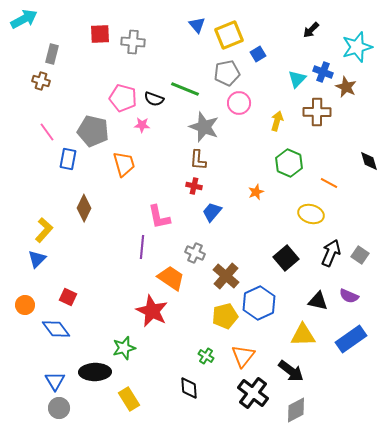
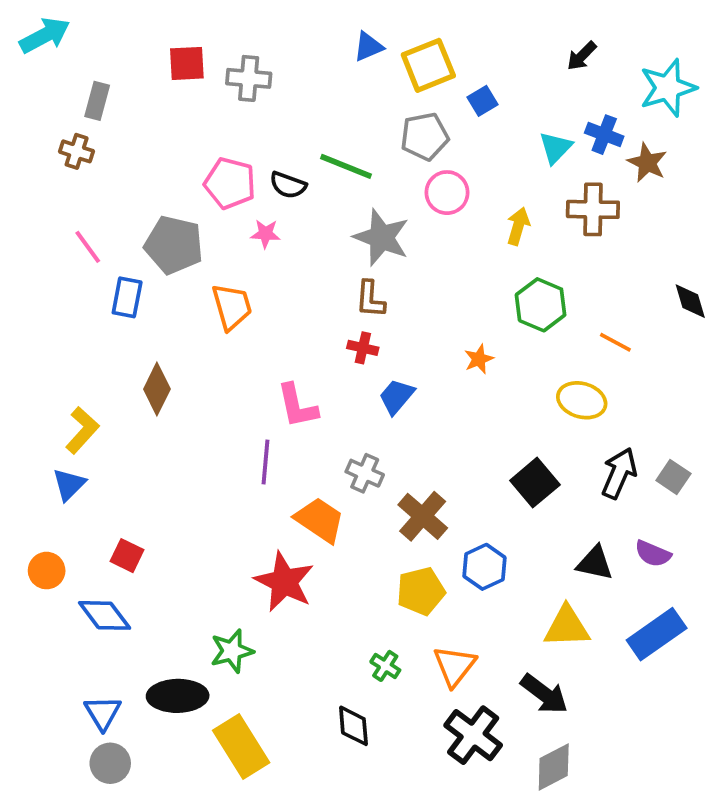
blue triangle: (197, 25) -> (368, 47), turned 48
blue hexagon: (259, 303) -> (484, 567), size x0.7
yellow rectangle: (129, 399) -> (241, 746), size x1.4

